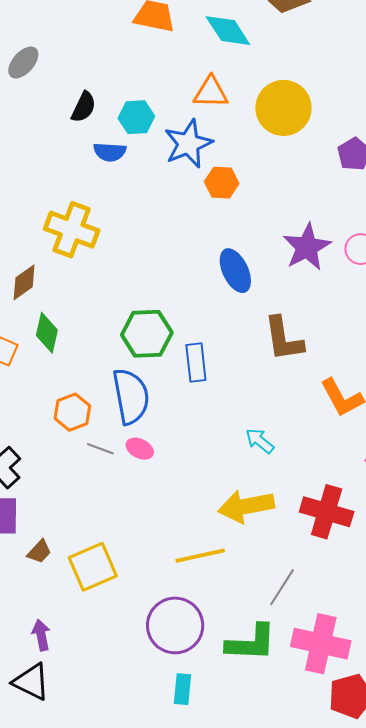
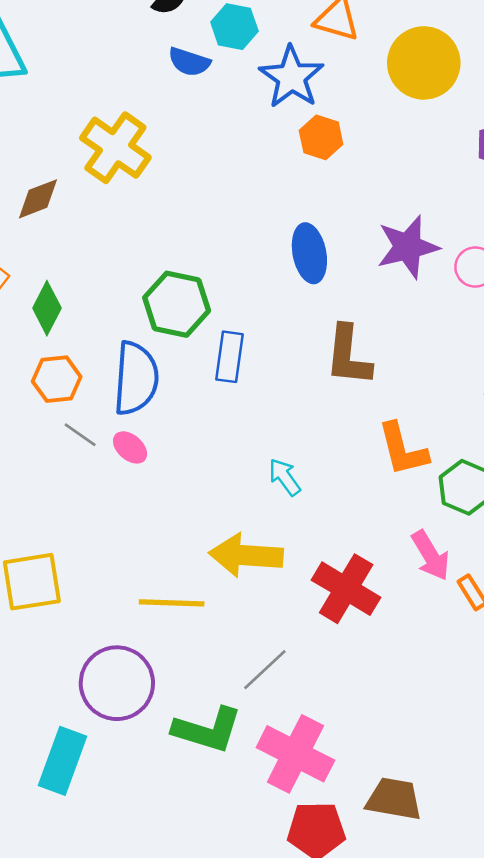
blue star: (188, 144) -> (292, 77), turned -30
green diamond: (47, 333) -> (47, 308), moved
cyan rectangle: (182, 689) -> (63, 761), moved, size x1.6

